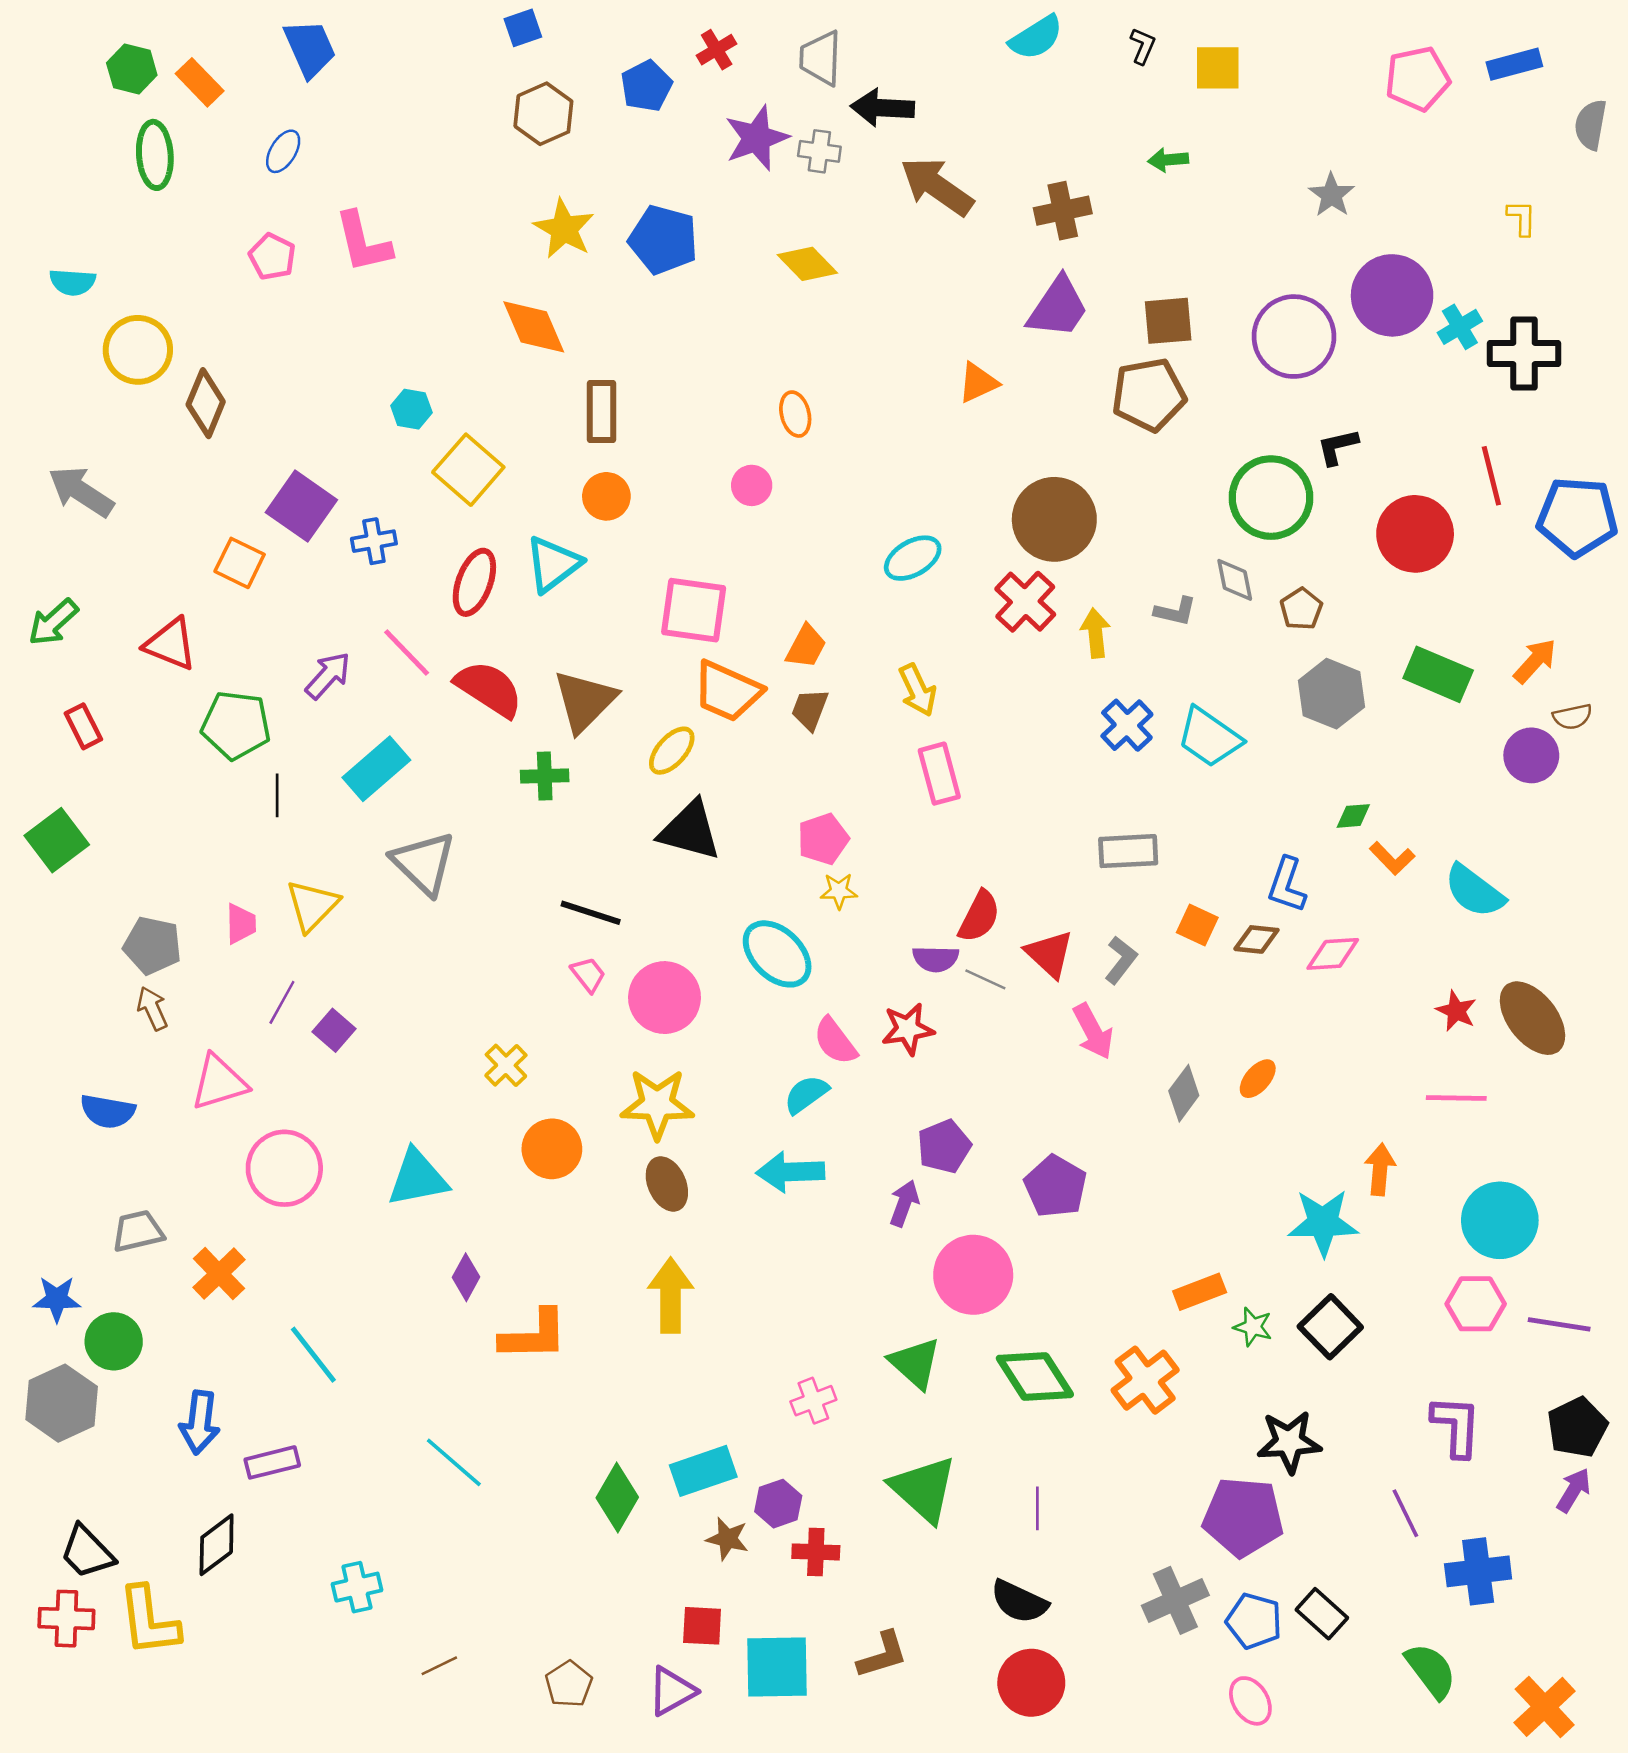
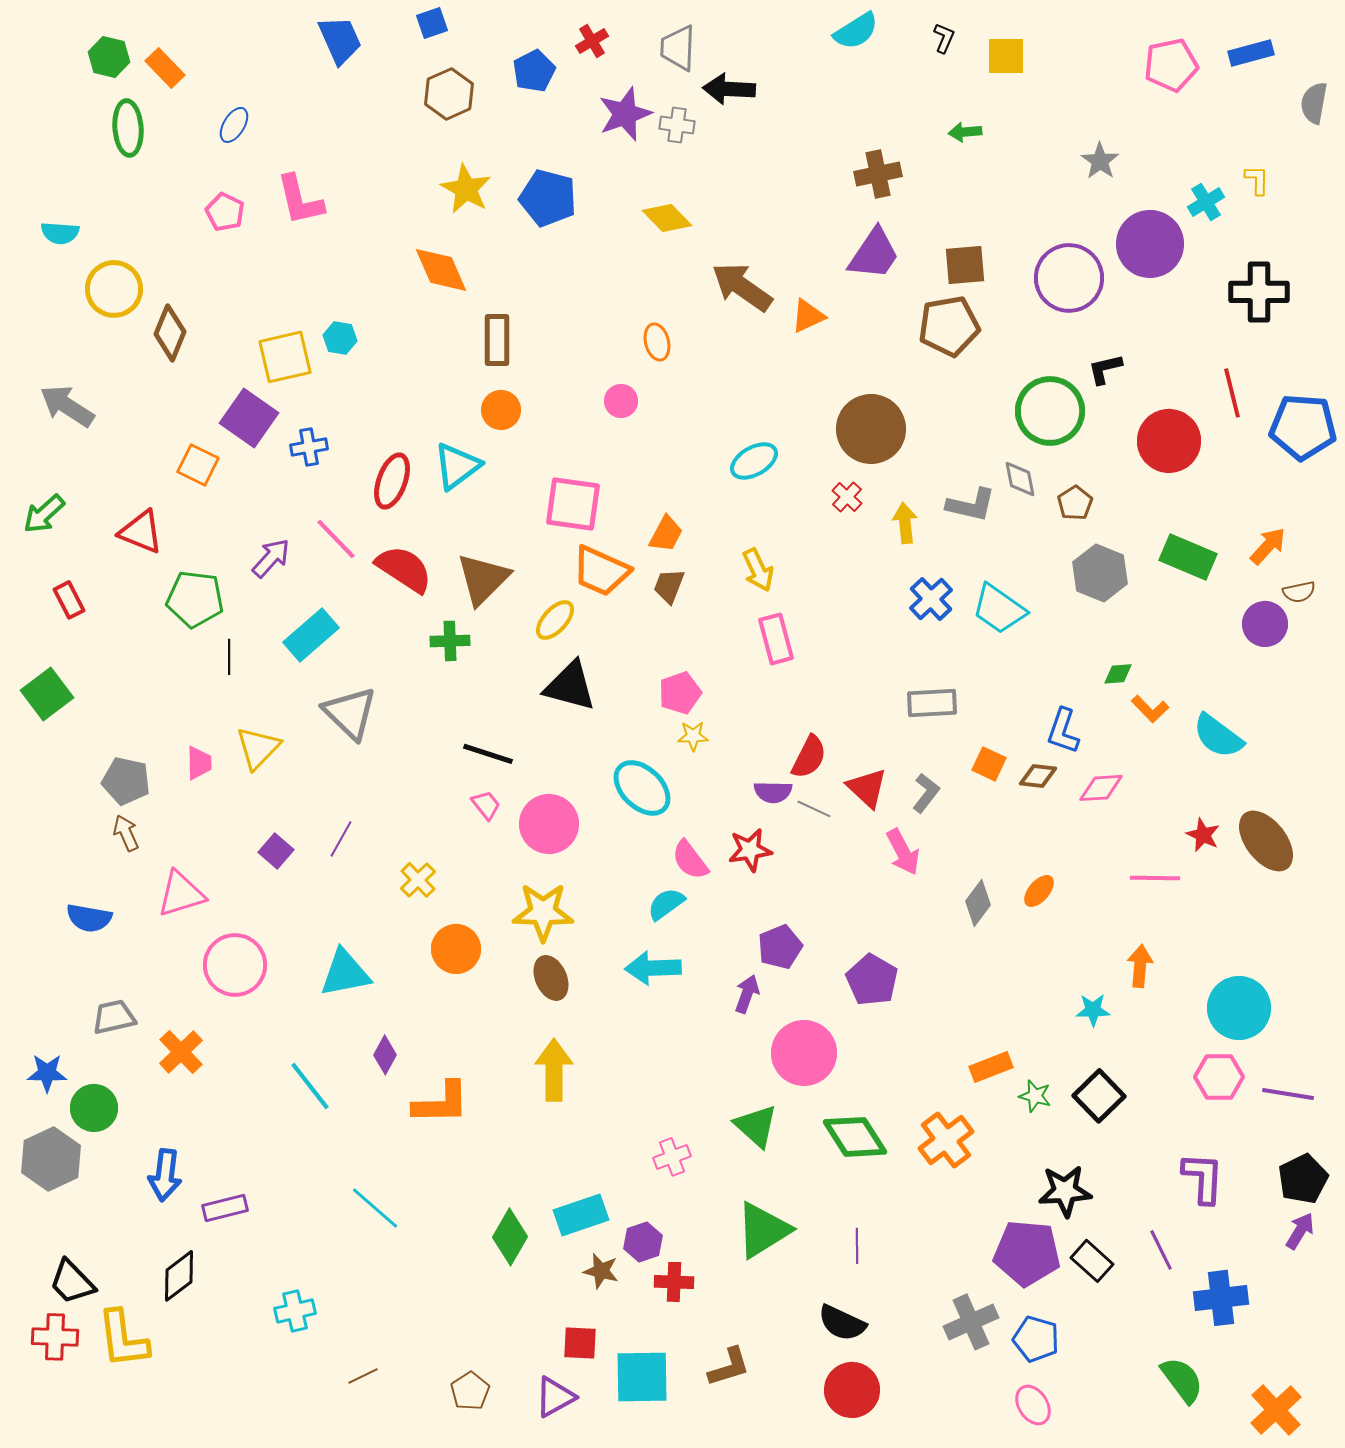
blue trapezoid: (310, 48) -> (340, 40), moved
brown arrow: (937, 186) -> (742, 287), moved
cyan cross: (1460, 327) -> (1206, 202), moved
yellow square: (468, 470) -> (285, 357), moved, turned 36
red cross: (1025, 602) -> (847, 497), size x0.6
gray L-shape: (1175, 611) -> (971, 505), size x1.4
purple line: (282, 1002) -> (341, 839), moved
pink line: (1456, 1098) -> (1155, 878), moved
cyan star: (1323, 1223) -> (1093, 1010), size x0.6
cyan line: (313, 1355) -> (310, 1086), moved
green triangle: (924, 1489) -> (763, 1230), turned 46
black rectangle: (1322, 1614) -> (1092, 1261), moved

